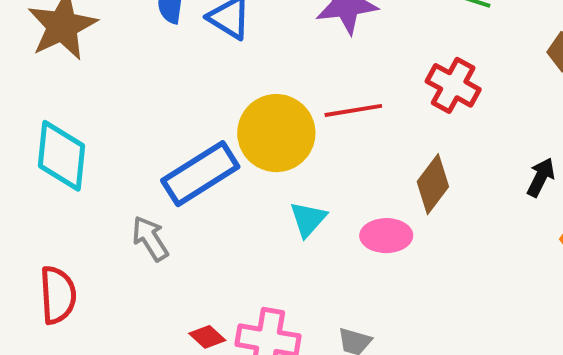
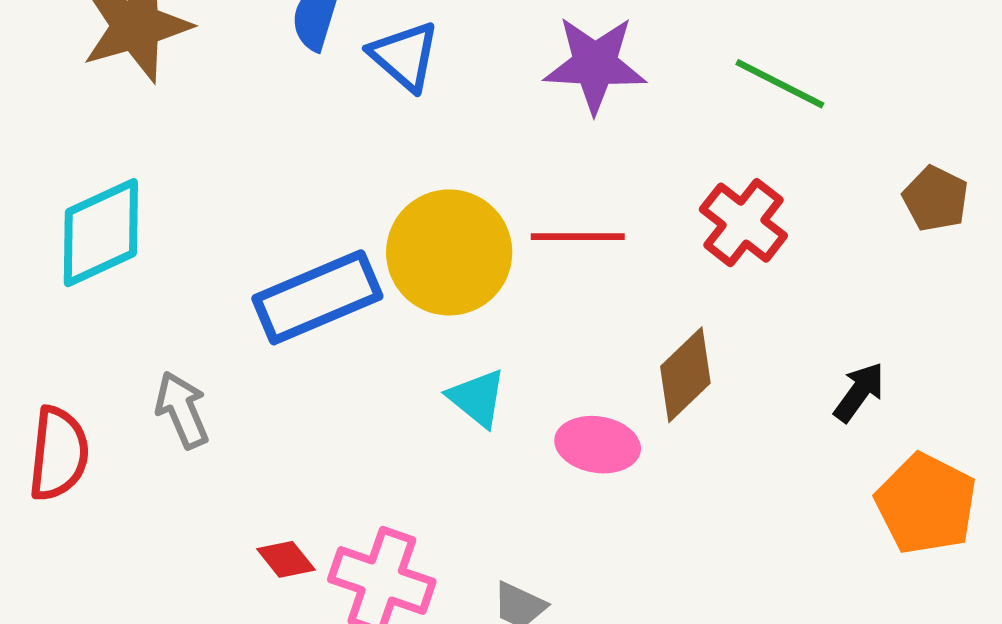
cyan diamond: (62, 156) -> (101, 233), turned 50
cyan triangle: (308, 219) -> (477, 398), turned -42
gray arrow: (150, 239) -> (182, 410), moved

